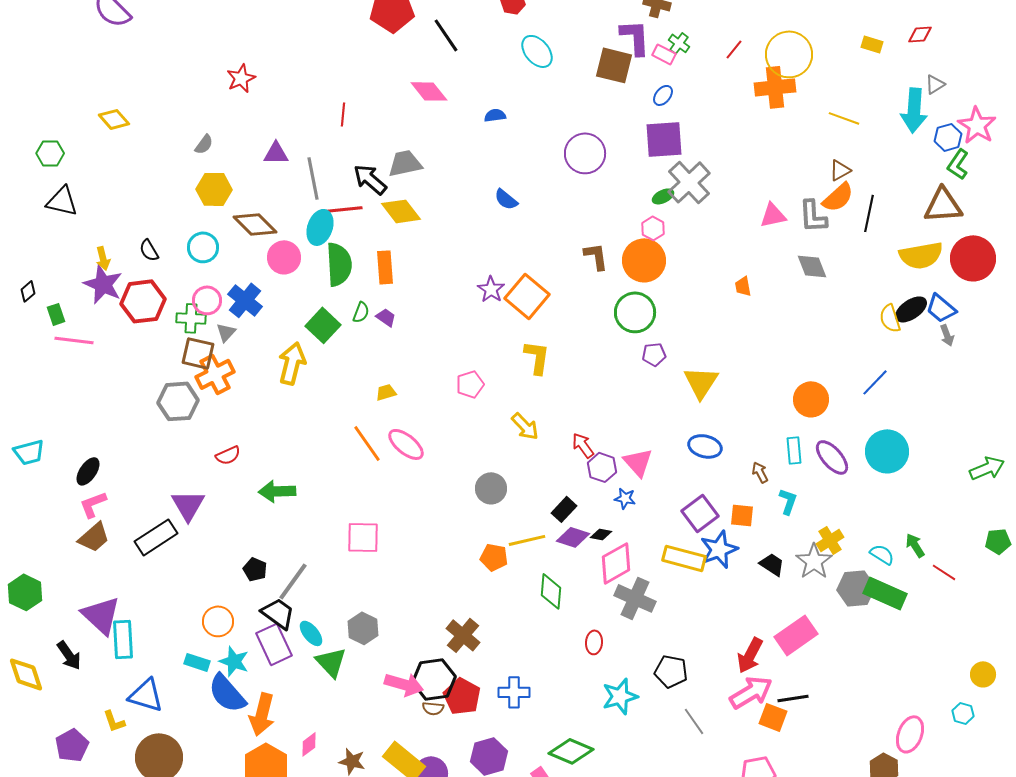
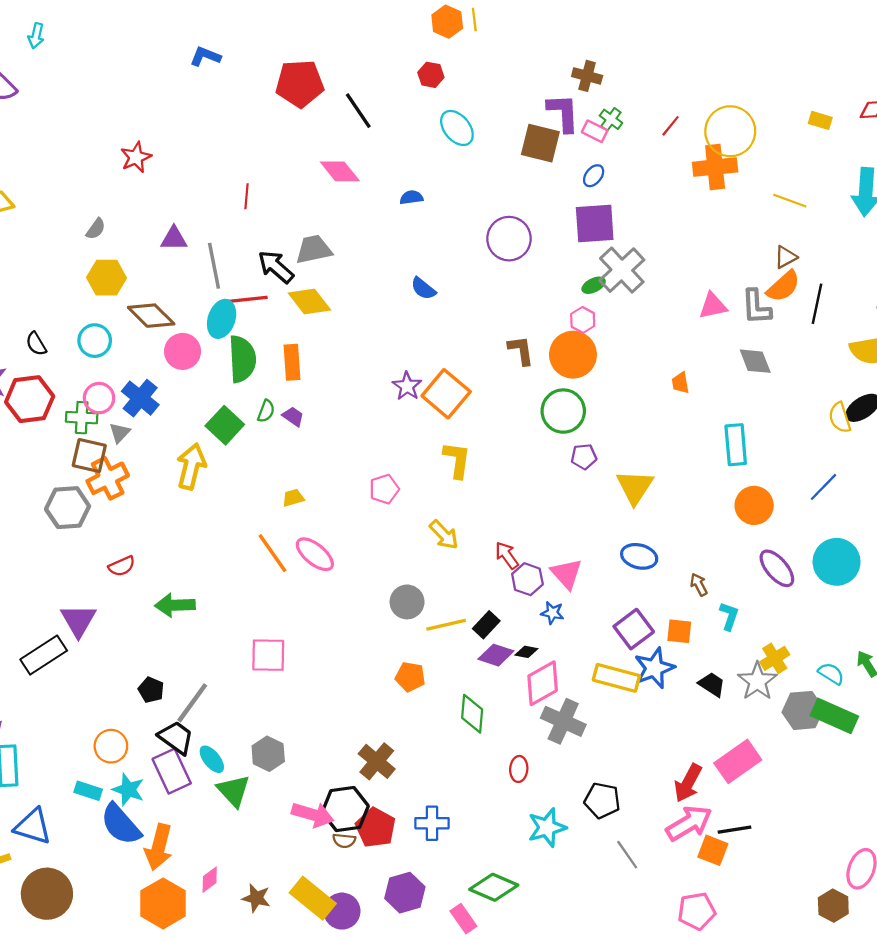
cyan rectangle: (794, 450) -> (736, 445), moved, size x1.4
yellow line: (527, 540) -> (446, 625), moved

